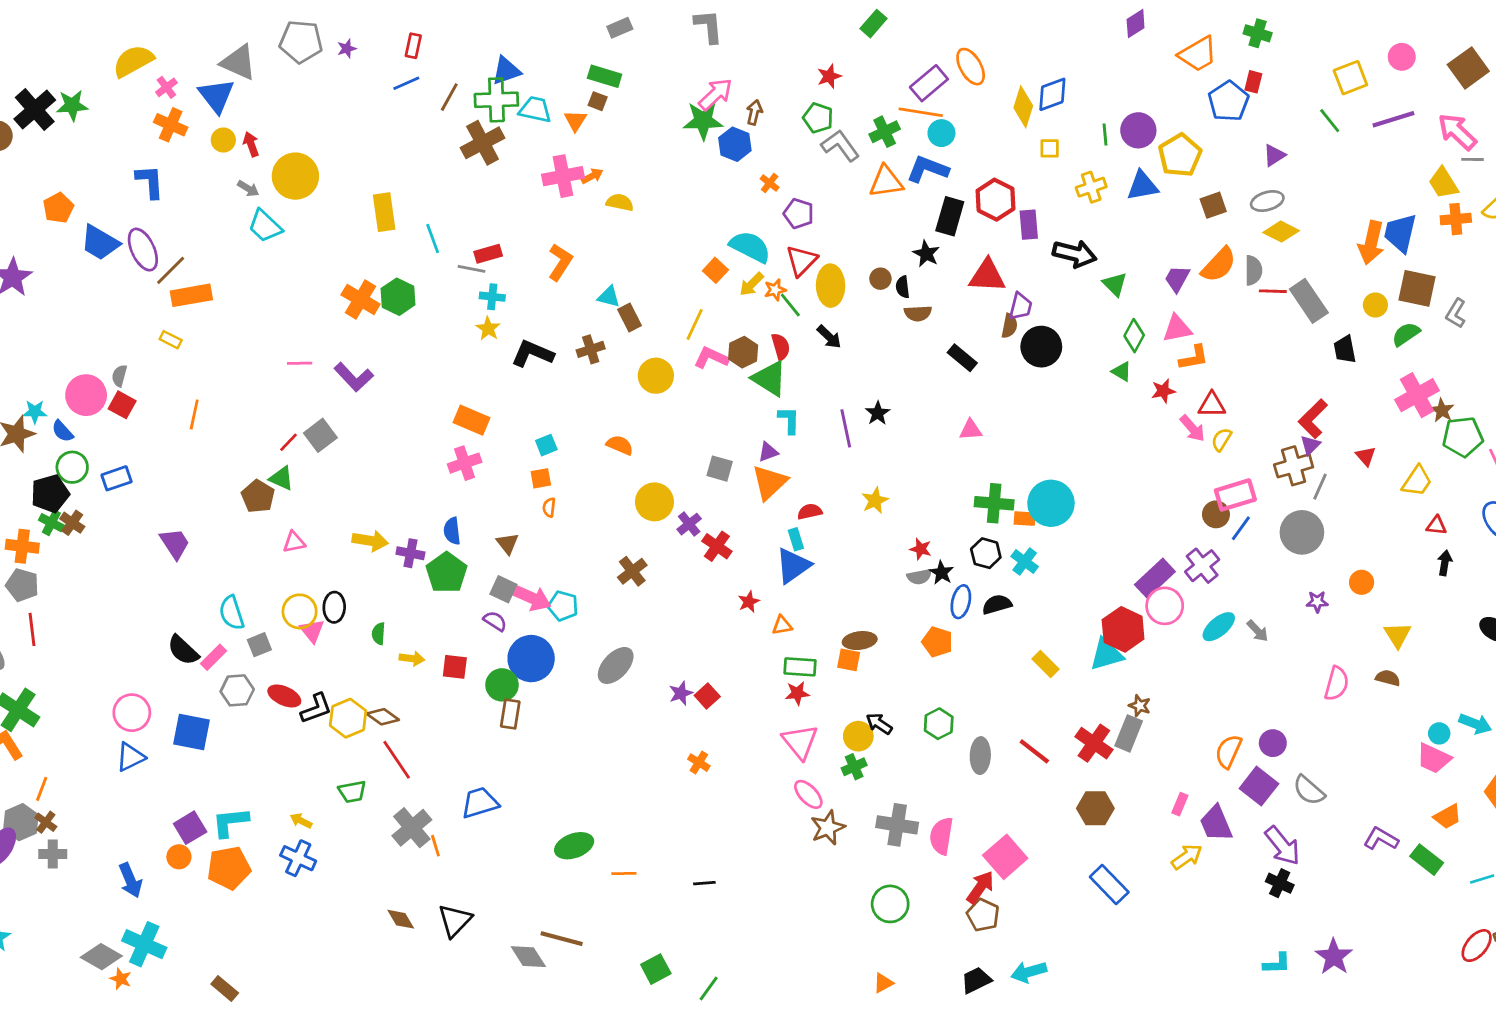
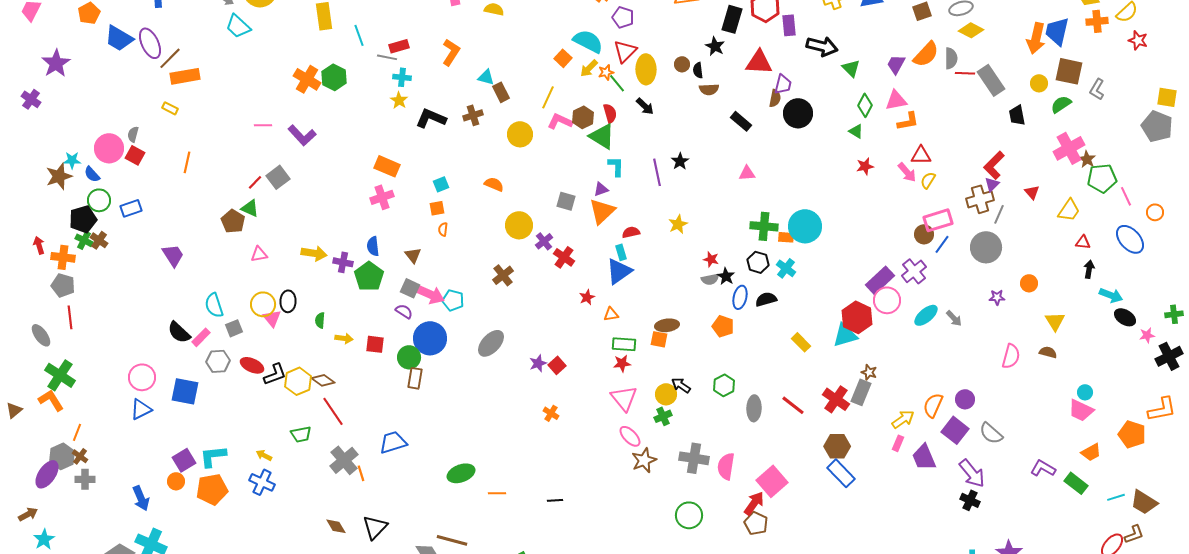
red star: (1163, 391) -> (865, 166), moved
cyan arrow: (1475, 724) -> (1111, 295), moved
yellow arrow: (1187, 857) -> (903, 419), moved
blue rectangle: (1109, 885) -> (841, 473), moved

